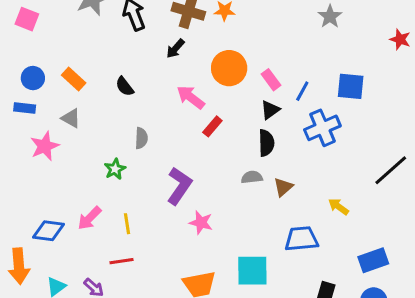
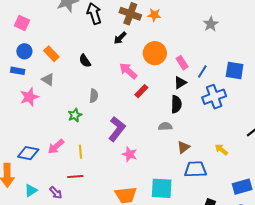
gray star: (330, 16) -> (211, 24), moved
pink square: (27, 19) -> (22, 23), moved
brown triangle: (283, 187) -> (183, 147), moved

